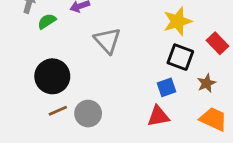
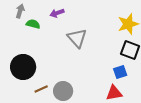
green semicircle: (47, 21) -> (33, 24), turned 48
black circle: (52, 76) -> (23, 67), moved

